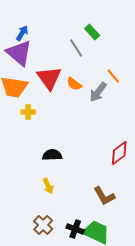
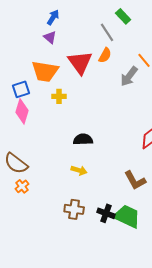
purple triangle: (19, 53) -> (50, 37), size x0.5
orange semicircle: (74, 84) -> (105, 55), moved, turned -98
yellow arrow: (48, 186) -> (79, 170), turned -49
brown cross: (43, 225) -> (74, 209), turned -36

